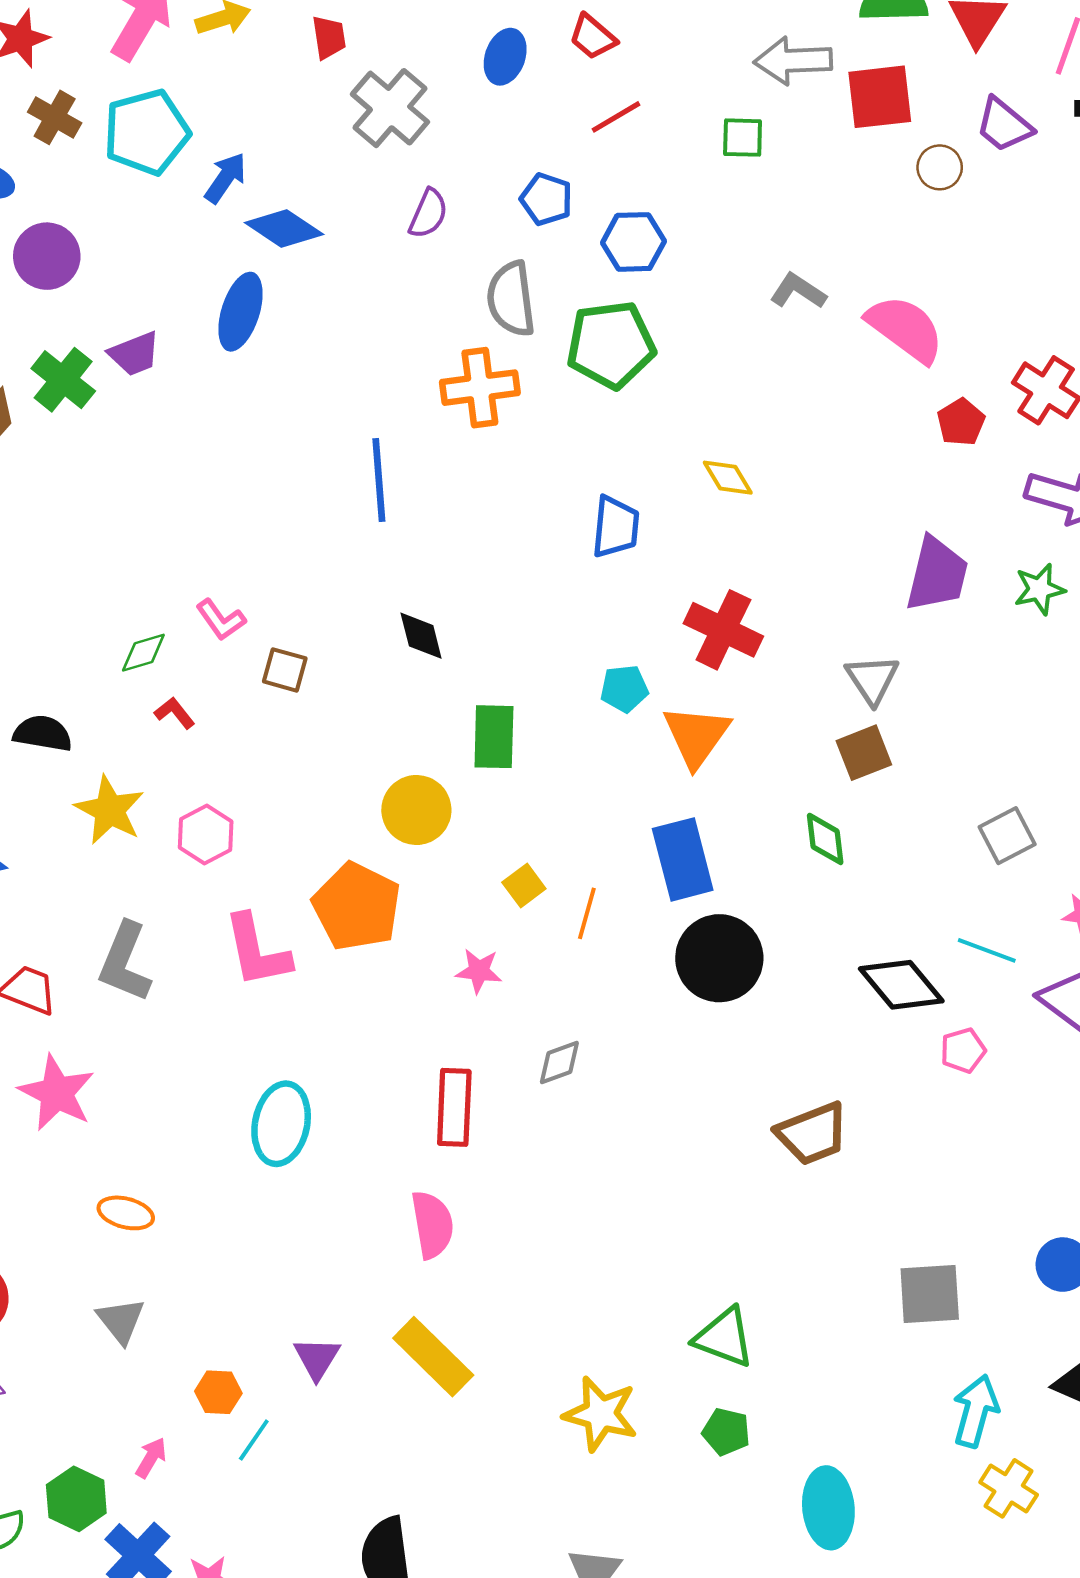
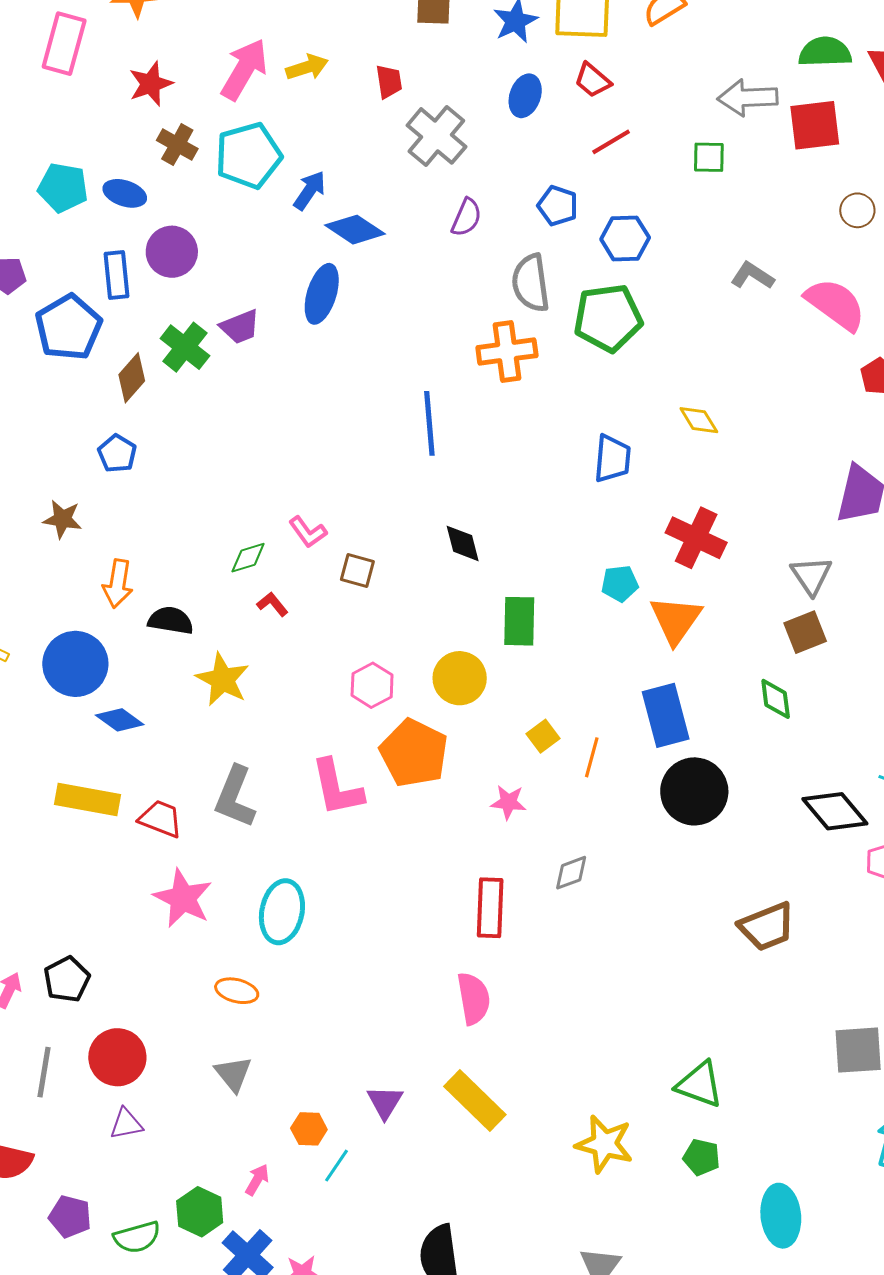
brown circle: (940, 167) -> (857, 210), moved
pink hexagon: (206, 834) -> (372, 685), moved
cyan ellipse: (281, 1124) -> (282, 912), moved

